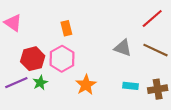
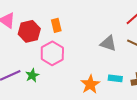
red hexagon: (33, 59) -> (29, 31), moved
orange star: (86, 85) -> (90, 84), moved

